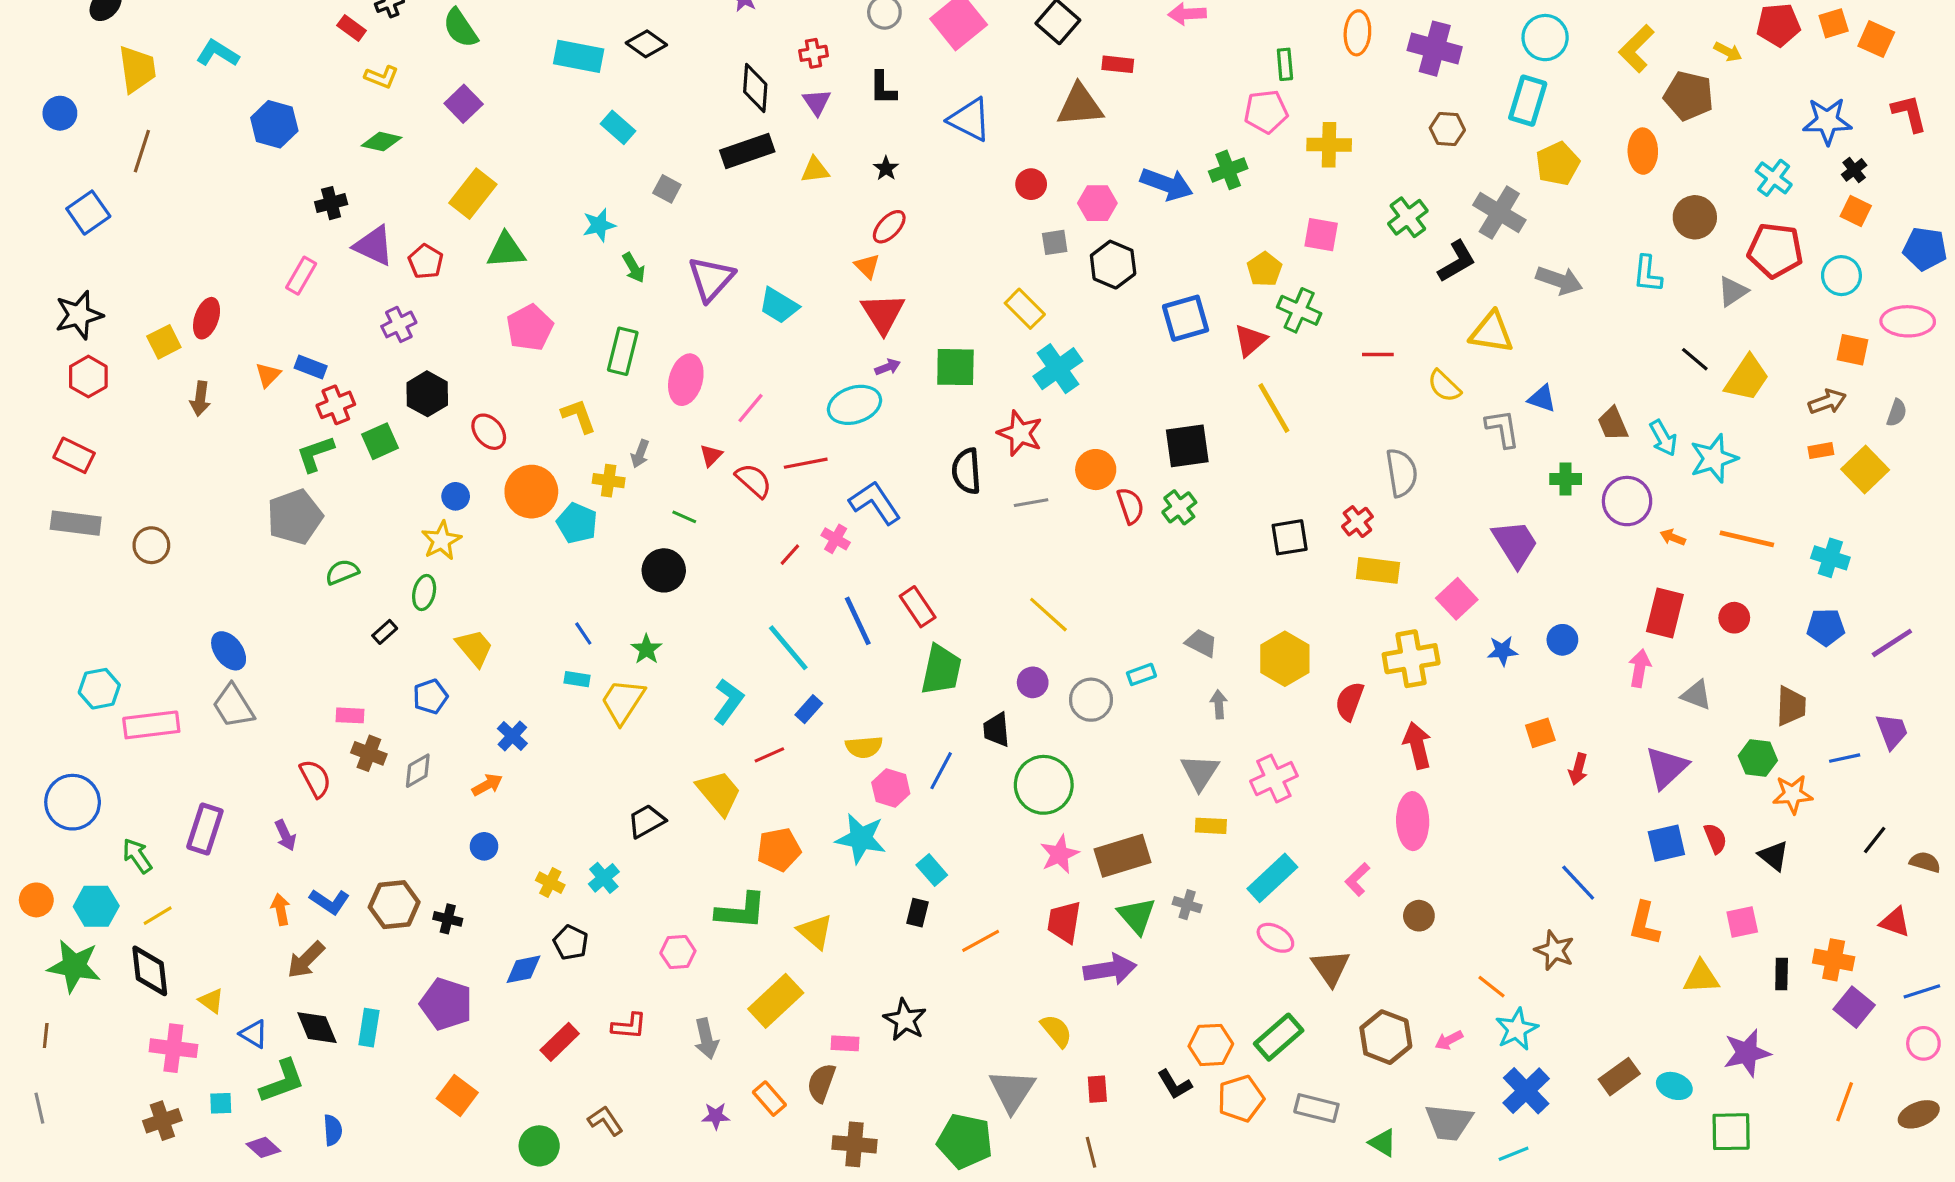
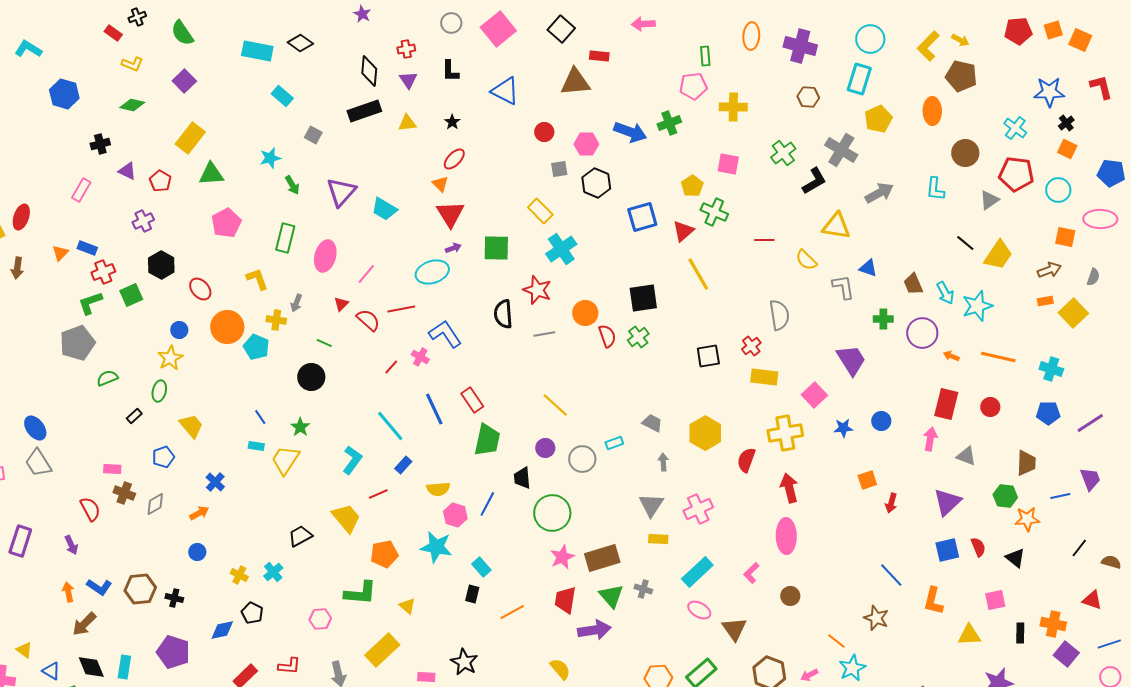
yellow arrow: (1728, 52) -> (960, 40), moved
purple triangle: (374, 246) -> (127, 171), size x0.7
gray arrow: (1559, 280) -> (879, 193), turned -48
yellow triangle: (815, 931) -> (407, 606), size x0.7

